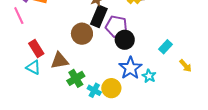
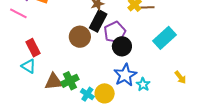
pink line: (19, 16) -> (18, 13), turned -42
purple pentagon: (116, 26) -> (115, 32), turned 30
cyan rectangle: (165, 47) -> (164, 38), moved, size x1.6
brown triangle: (60, 61) -> (54, 82), moved

